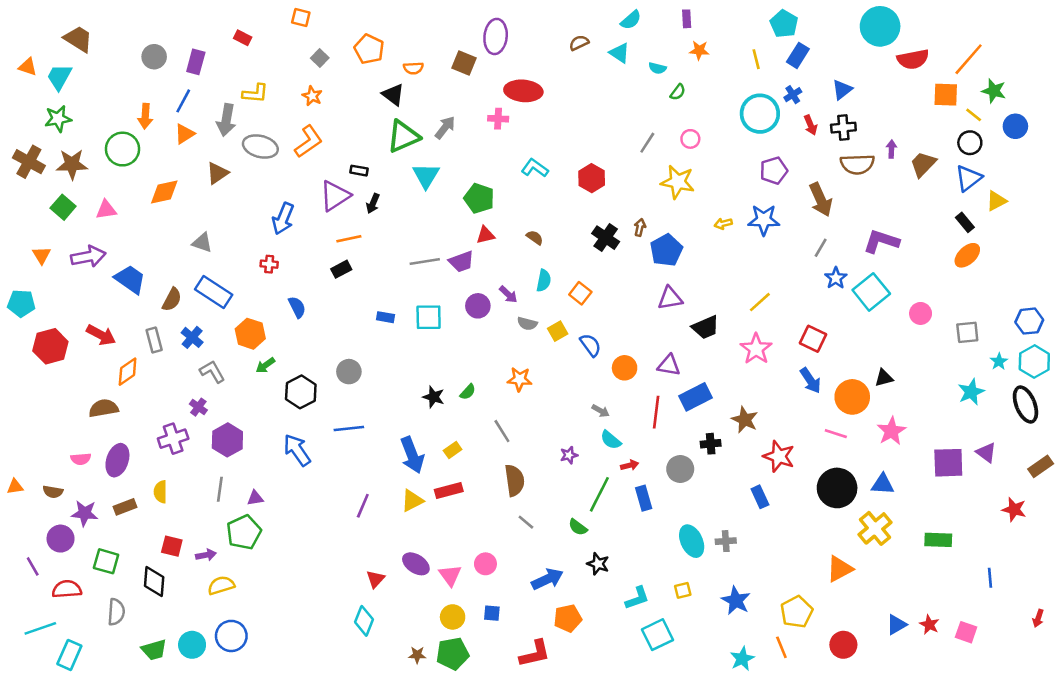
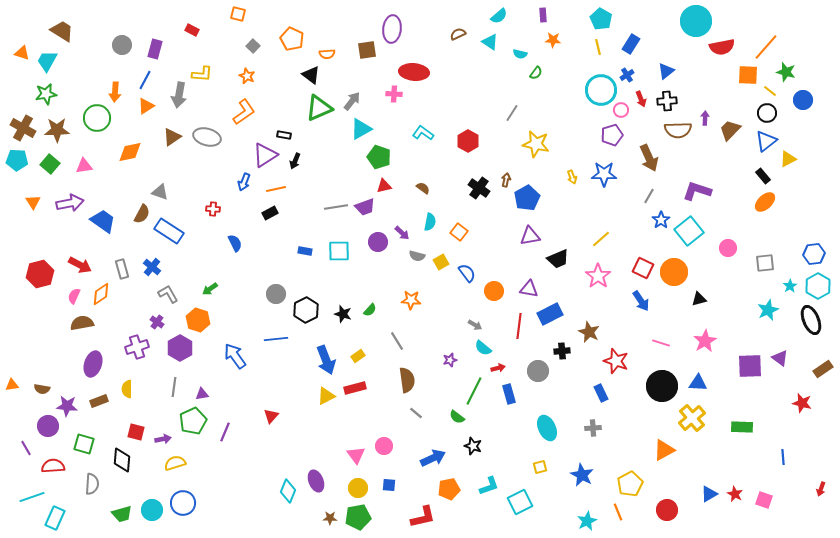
cyan pentagon: (784, 24) -> (601, 19), moved
brown square: (464, 63) -> (367, 50), turned -30
pink circle: (690, 139) -> (621, 110), moved
gray ellipse: (260, 147) -> (207, 137), moved
cyan triangle: (426, 176) -> (361, 129), moved, turned 30
blue arrow: (283, 219) -> (244, 182), moved, size x0.7
yellow arrow: (723, 224) -> (572, 177), turned -96
brown semicircle: (172, 300) -> (142, 214), moved
cyan pentagon: (21, 303) -> (17, 160), moved
orange hexagon: (250, 334) -> (198, 320), moved
black hexagon: (301, 392) -> (306, 310), moved
orange circle: (852, 397) -> (674, 272), moved
pink semicircle: (81, 459) -> (74, 296), moved, turned 119
purple line: (363, 506) -> (225, 432), moved
gray cross: (726, 541) -> (593, 428), moved
purple ellipse: (416, 564) -> (316, 481), moved, turned 35
red triangle: (375, 579) -> (271, 416), moved
cyan L-shape: (637, 598) -> (489, 486), moved

